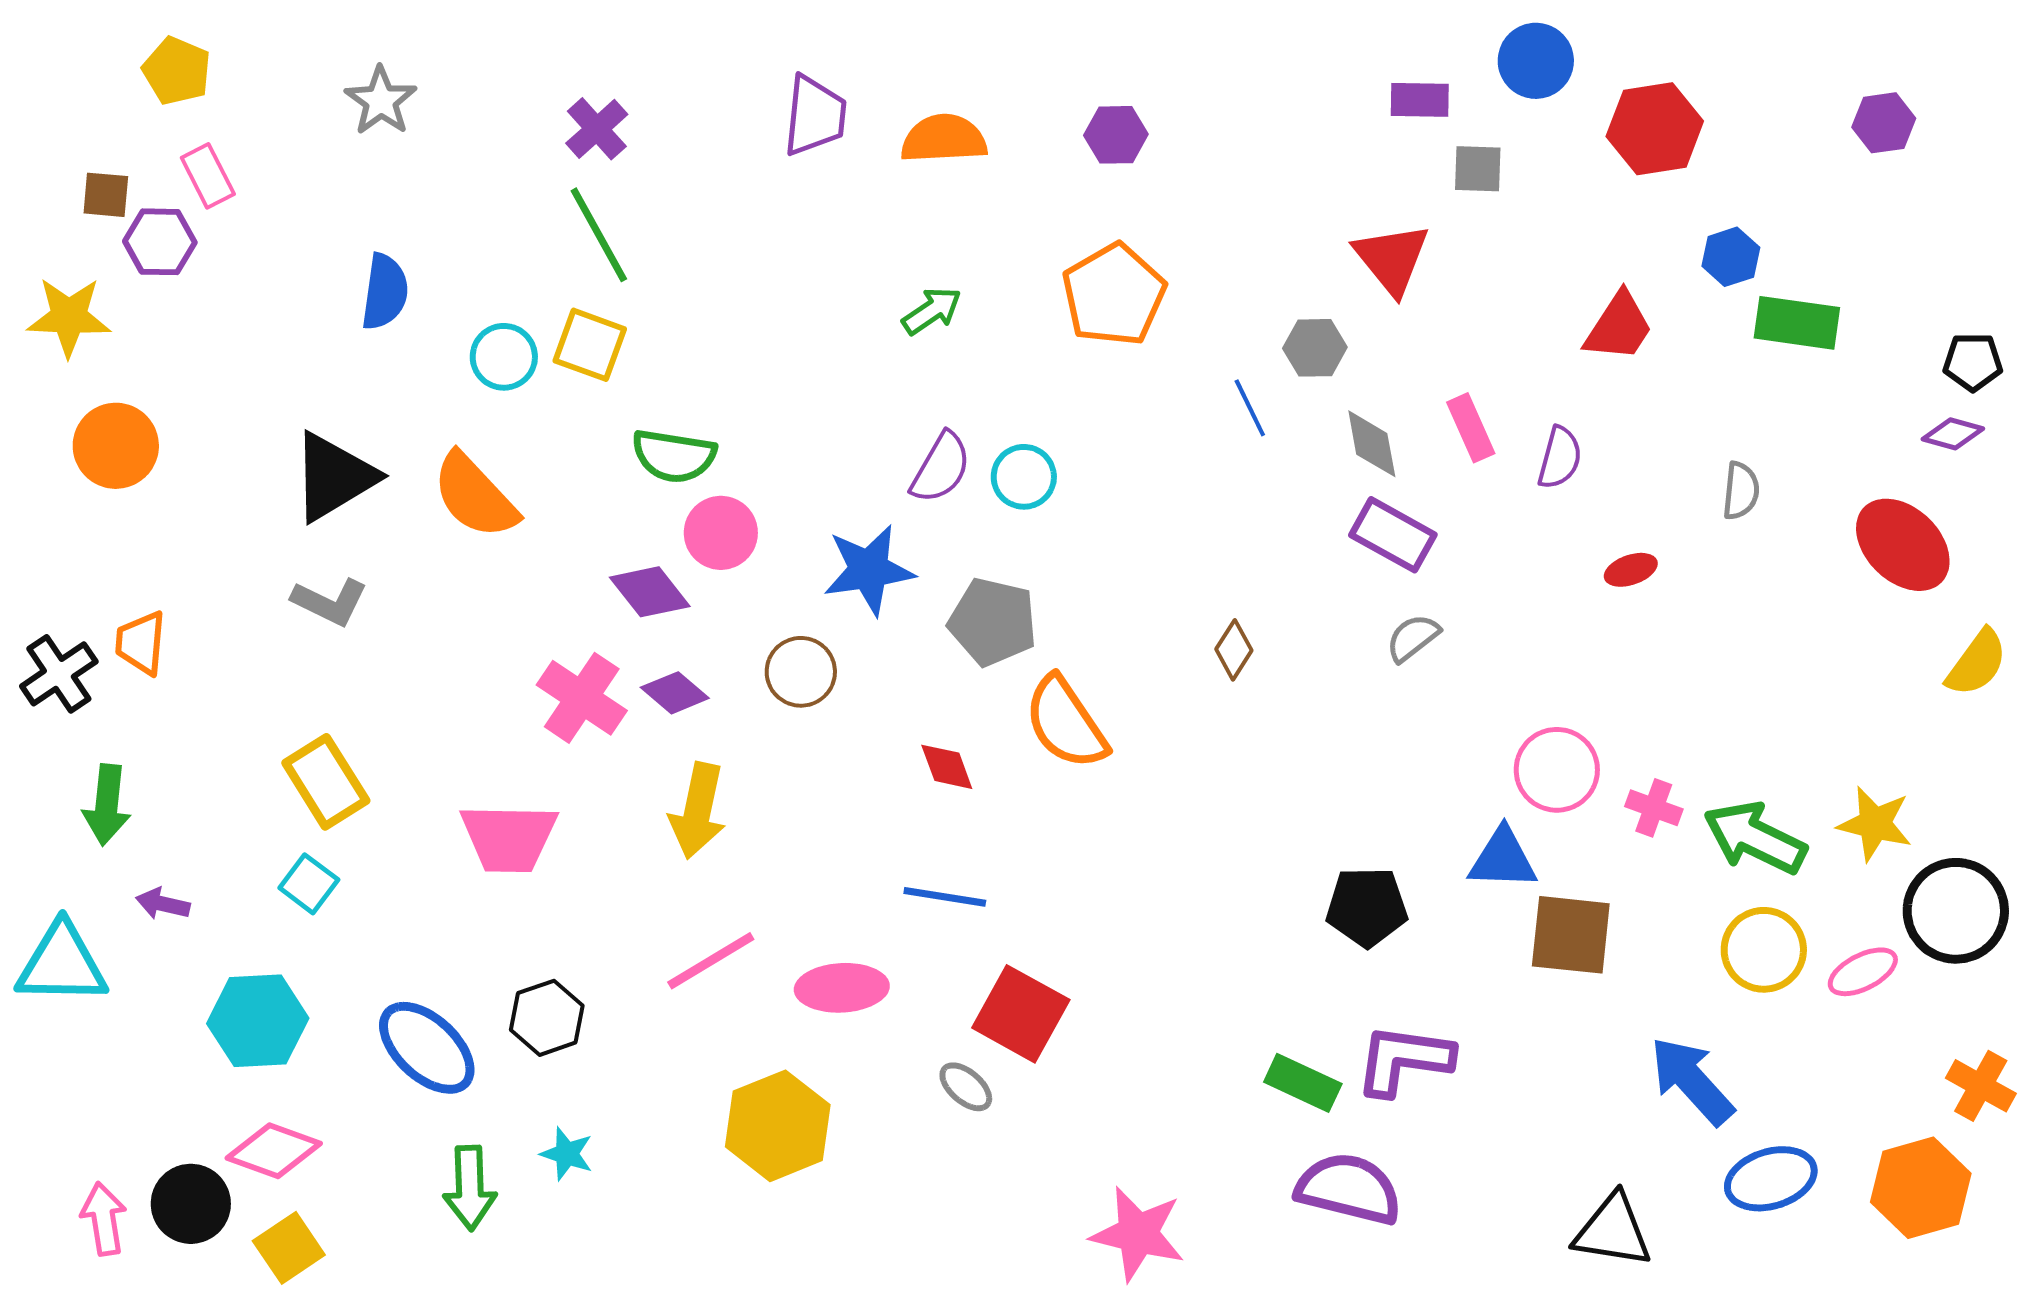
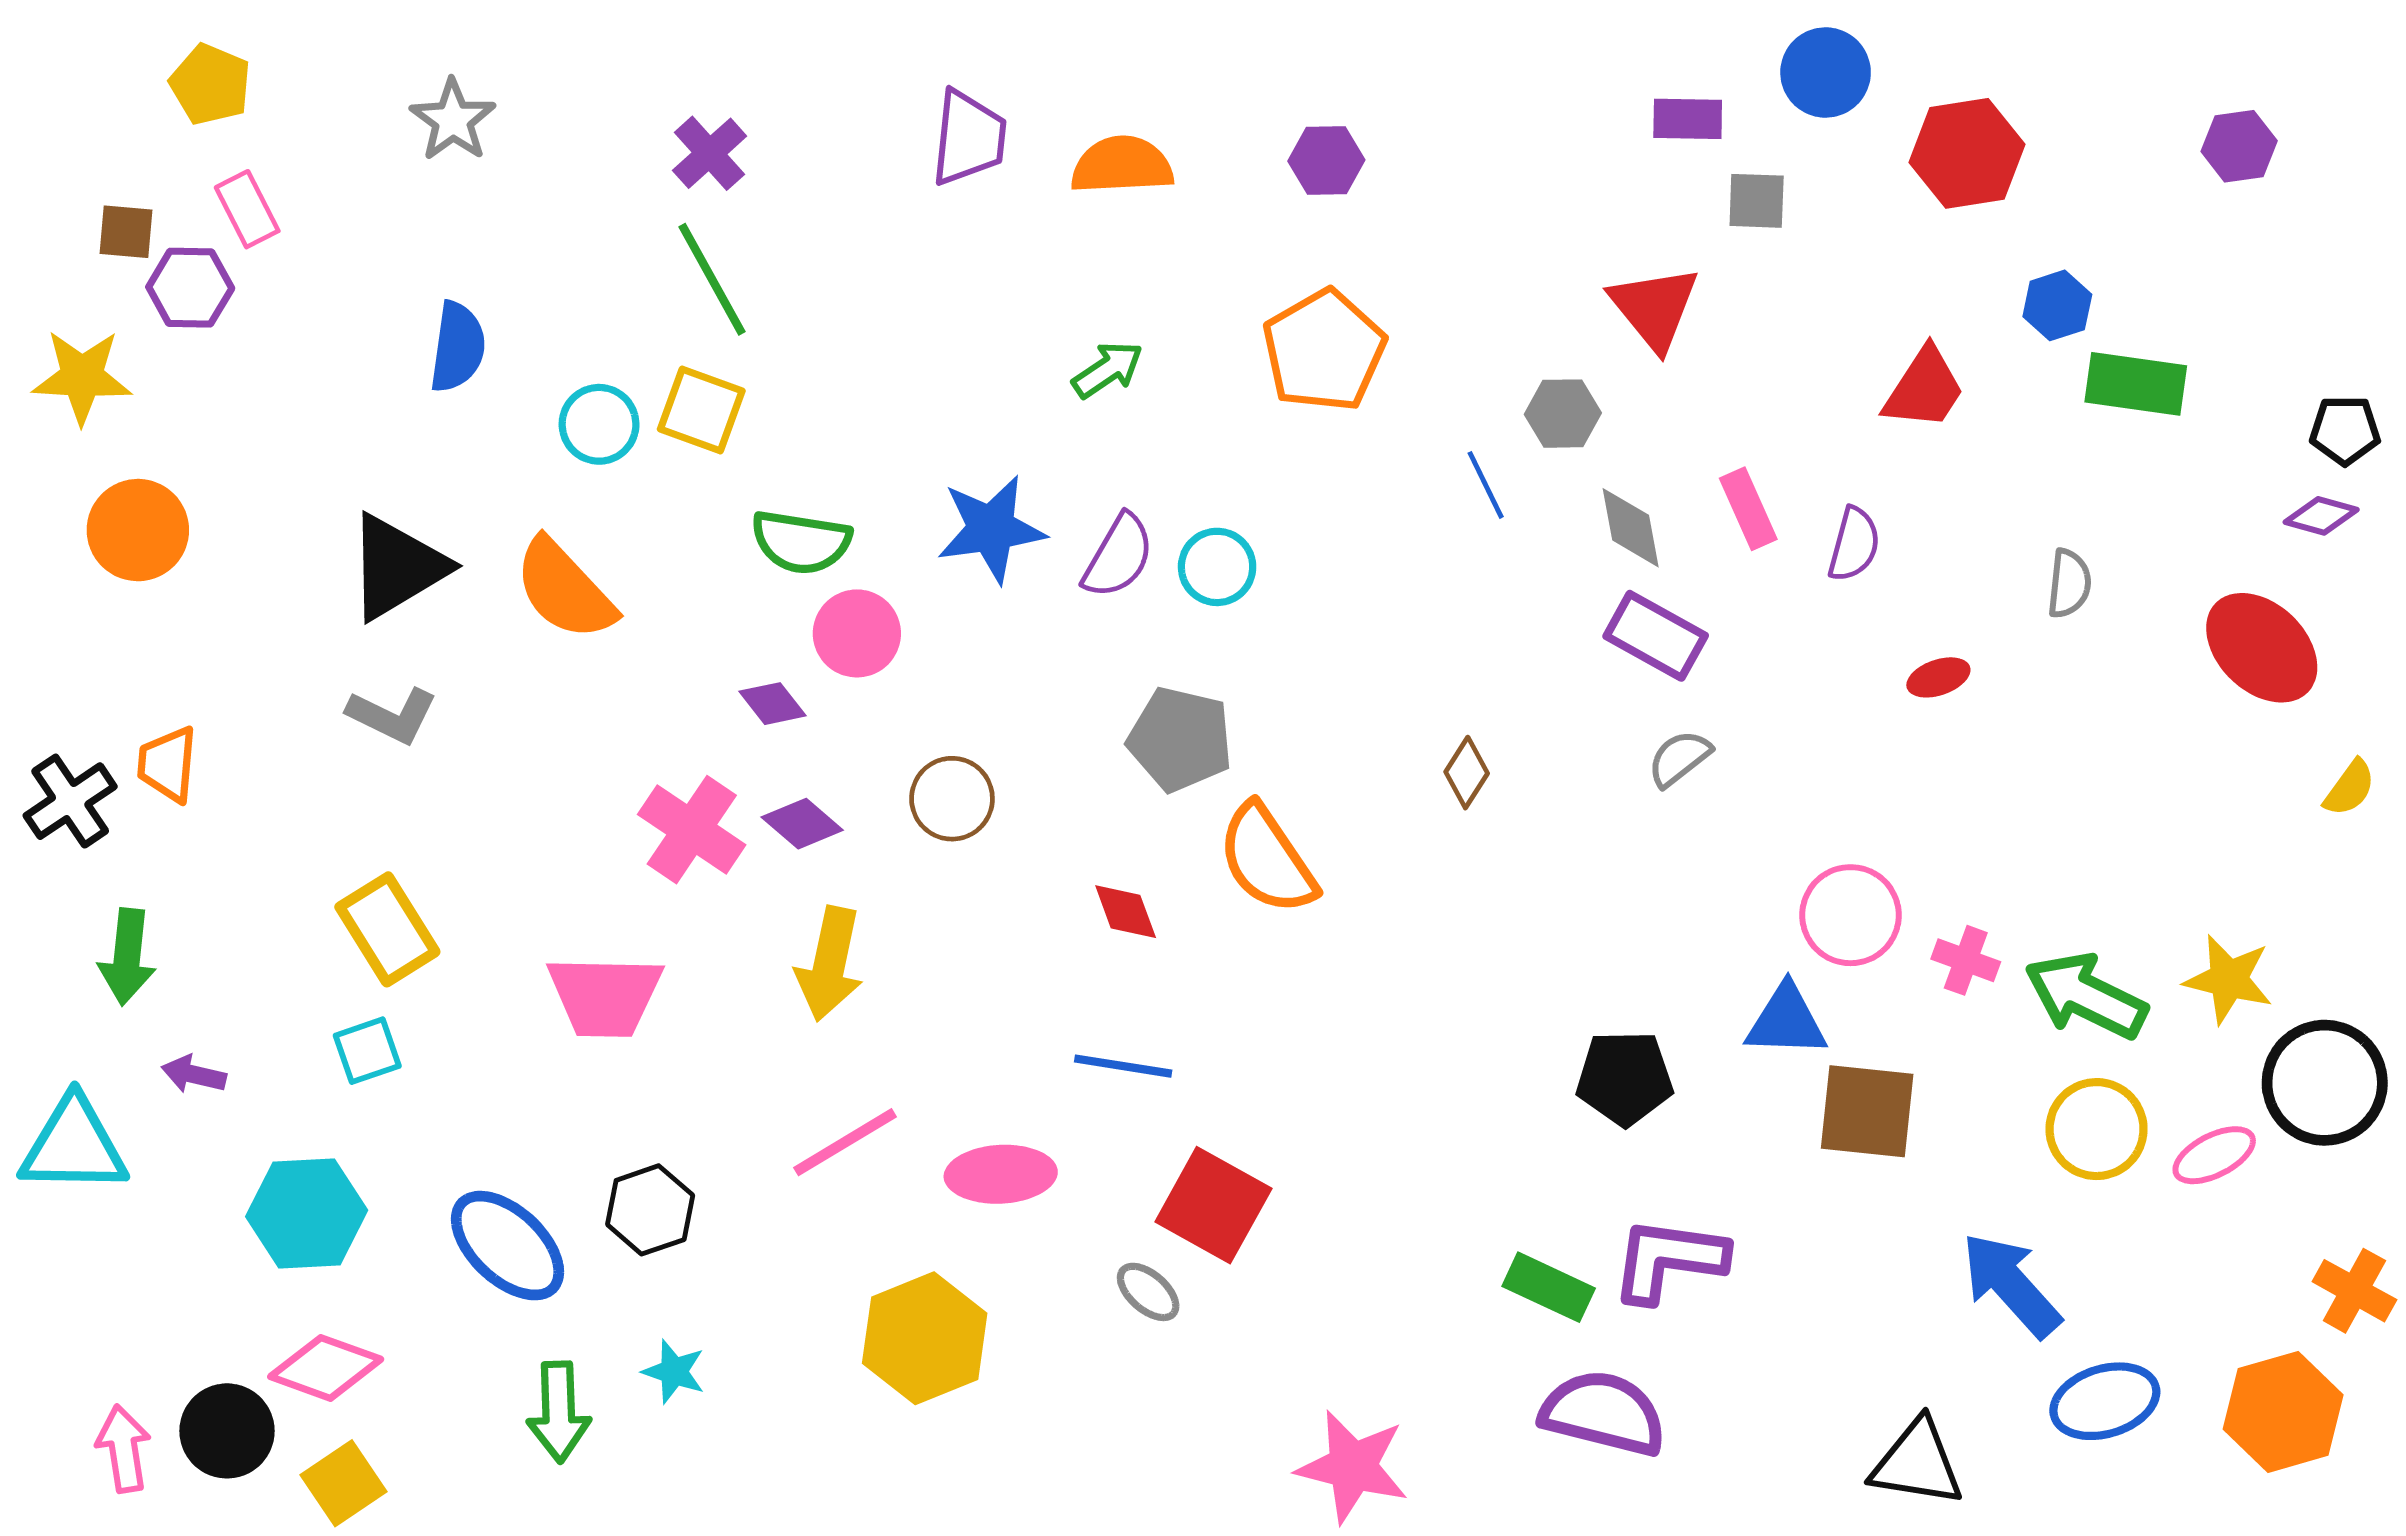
blue star: (869, 570) -> (991, 529), moved
purple diamond: (650, 592) -> (773, 704), size x0.7
yellow semicircle: (1977, 663) -> (2350, 788), size x0.7
cyan square: (309, 884) -> (367, 1051), turned 34

